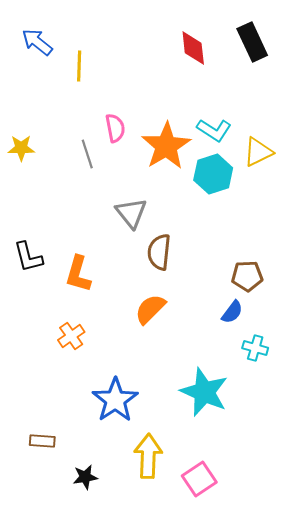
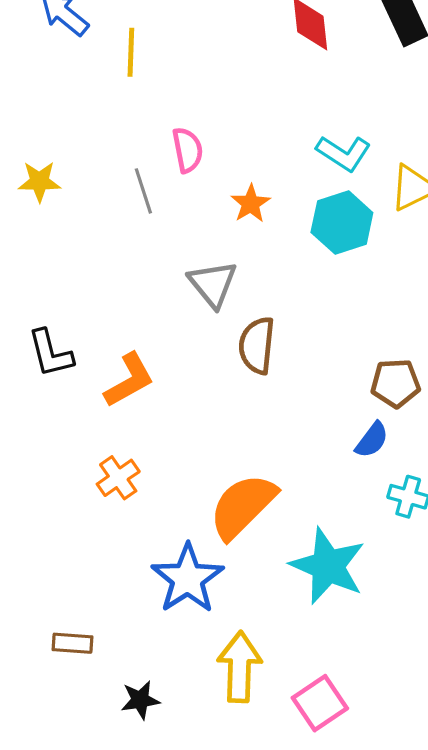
orange star: (166, 146) -> (251, 204), moved, size x0.5
orange L-shape: (78, 274) -> (129, 380), turned -135
orange semicircle: (150, 309) -> (243, 506), moved, size x1.4

